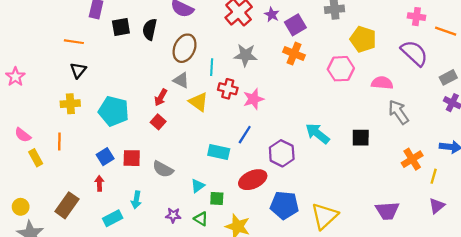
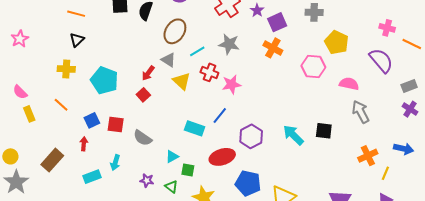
cyan line: (212, 67) -> (197, 51), turned 49
cyan arrow: (317, 133) -> (293, 135), moved
orange line: (59, 142) -> (61, 105), moved, turned -56

